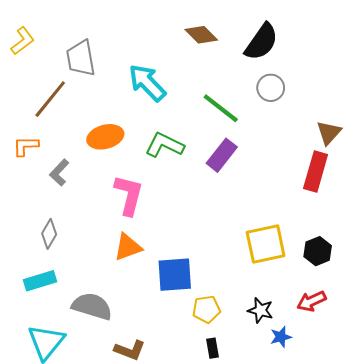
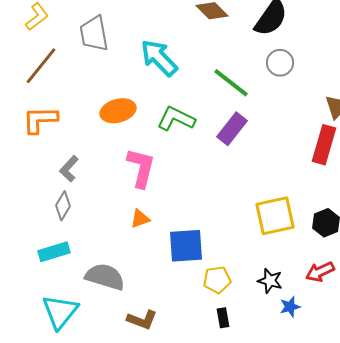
brown line: (50, 99) -> (41, 66), moved
orange L-shape: (26, 146) -> (40, 120), size x1.4
gray L-shape: (59, 173) -> (69, 169), moved
orange triangle: (128, 247) -> (140, 219), size x0.7

